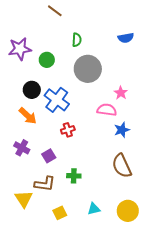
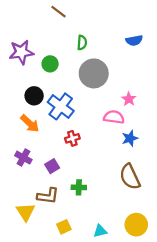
cyan triangle: (94, 209) -> (100, 231), moved

